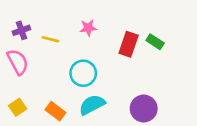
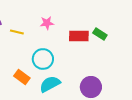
red rectangle: (129, 44) -> (79, 36), turned 72
orange rectangle: (55, 111) -> (22, 77), moved

